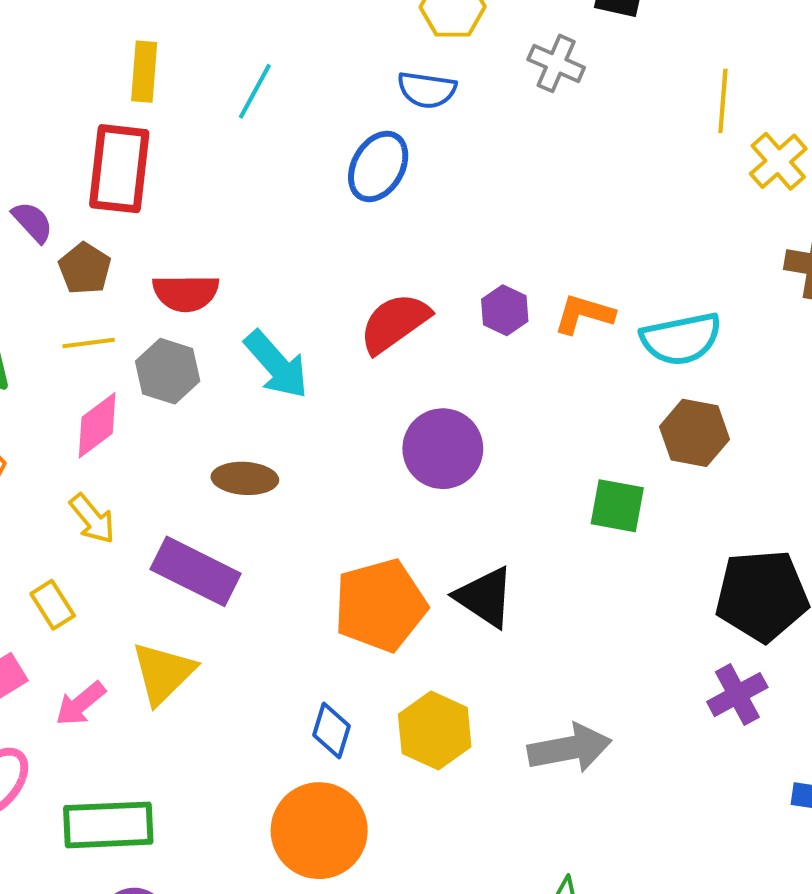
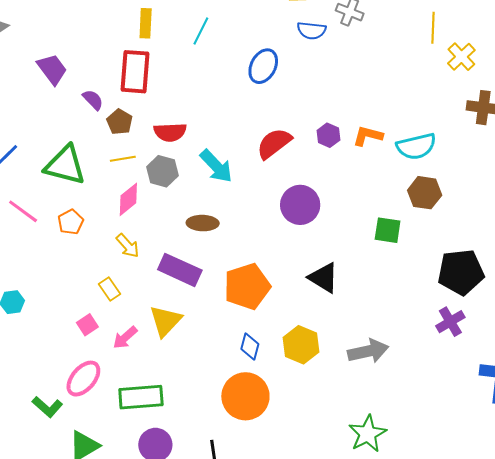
blue semicircle: (427, 90) -> (311, 30), moved
orange pentagon: (380, 605) -> (247, 286), moved

